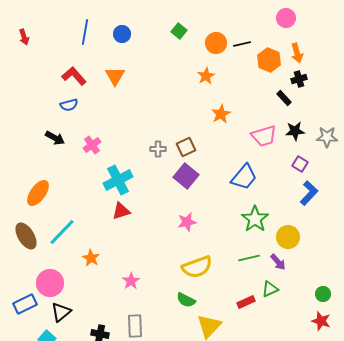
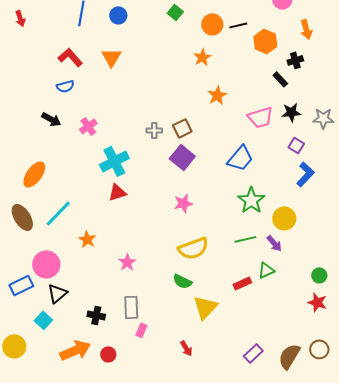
orange arrow: (297, 53) -> (306, 29), moved

